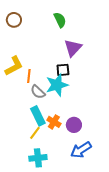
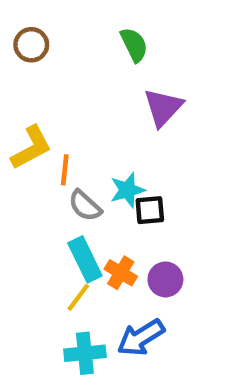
black square: (63, 70) -> (150, 210), moved
cyan star: (57, 85) -> (127, 190), size x0.7
blue arrow: (81, 150) -> (141, 338), moved

